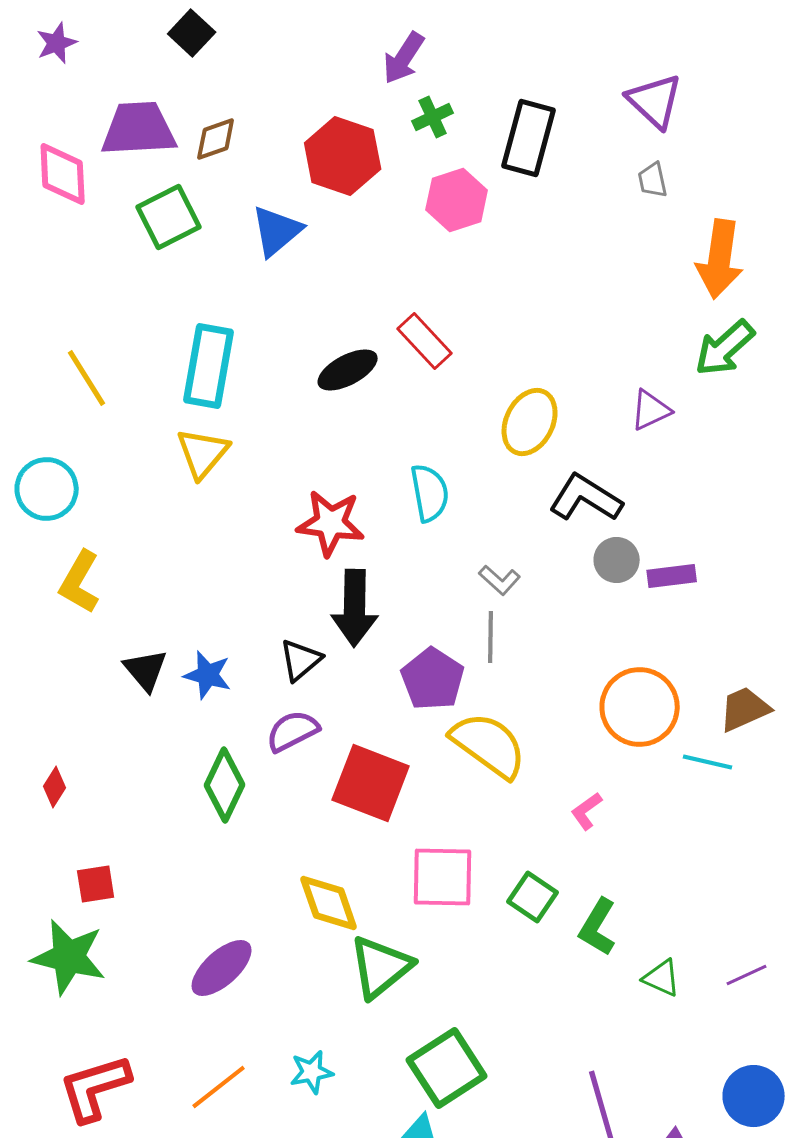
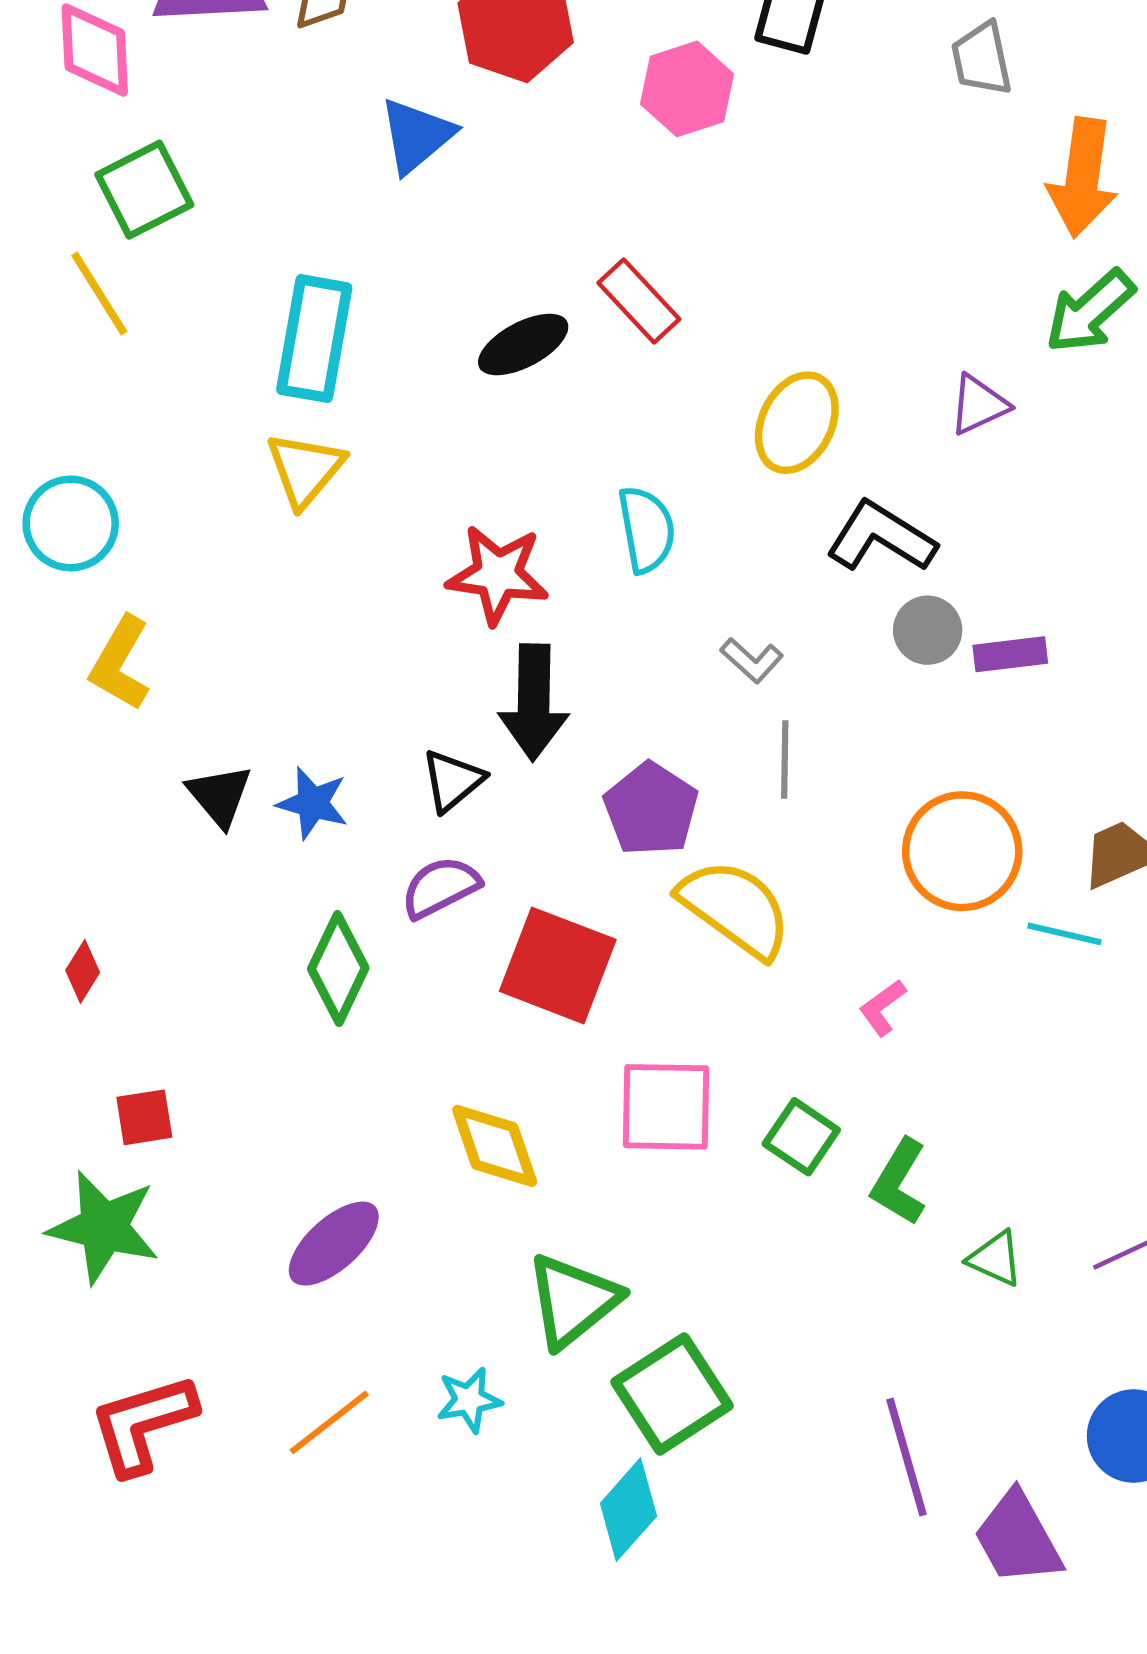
gray trapezoid: (653, 180) -> (982, 59), size x1.4
green square: (169, 217) -> (144, 190), moved
yellow line: (87, 378) -> (99, 293), moved
gray line: (491, 637) -> (785, 759), moved
green triangle: (381, 967) -> (573, 1301), moved

